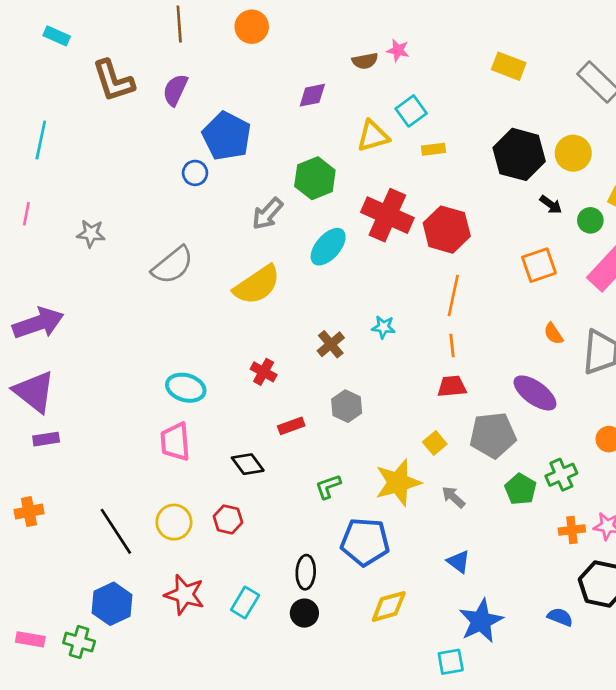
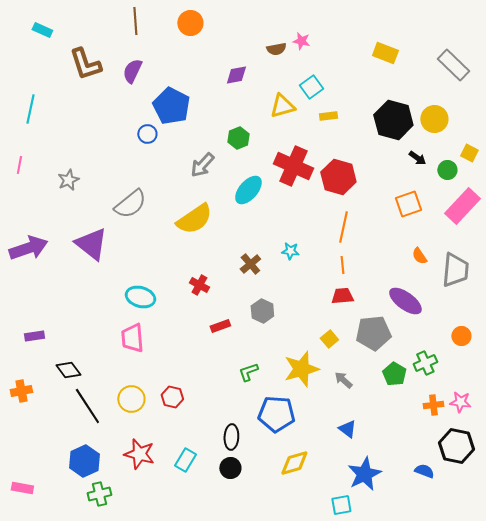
green hexagon: (315, 178) -> (238, 138), size x0.7
gray star: (91, 234) -> (68, 180), turned -30
purple triangle: (34, 392) -> (91, 244), moved
black diamond: (248, 464) -> (68, 370), moved
green cross: (79, 642) -> (99, 494), moved, turned -30

